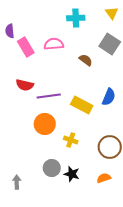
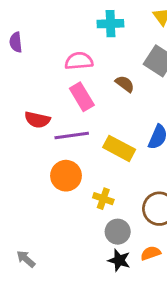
pink rectangle: (26, 47) -> (82, 97), moved
gray circle: (52, 168) -> (118, 232), moved
black star: (72, 174) -> (119, 260), moved
gray arrow: (17, 182) -> (26, 259), turned -48

